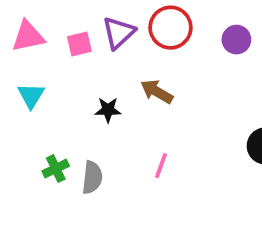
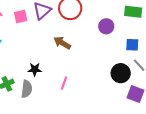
purple circle: (236, 40) -> (106, 26), moved
black star: (108, 110) -> (35, 69), moved

